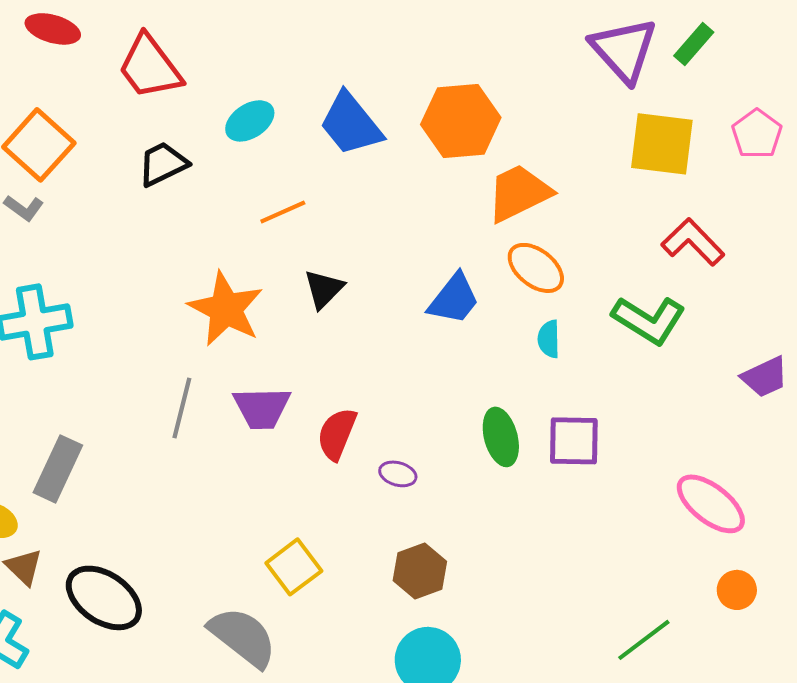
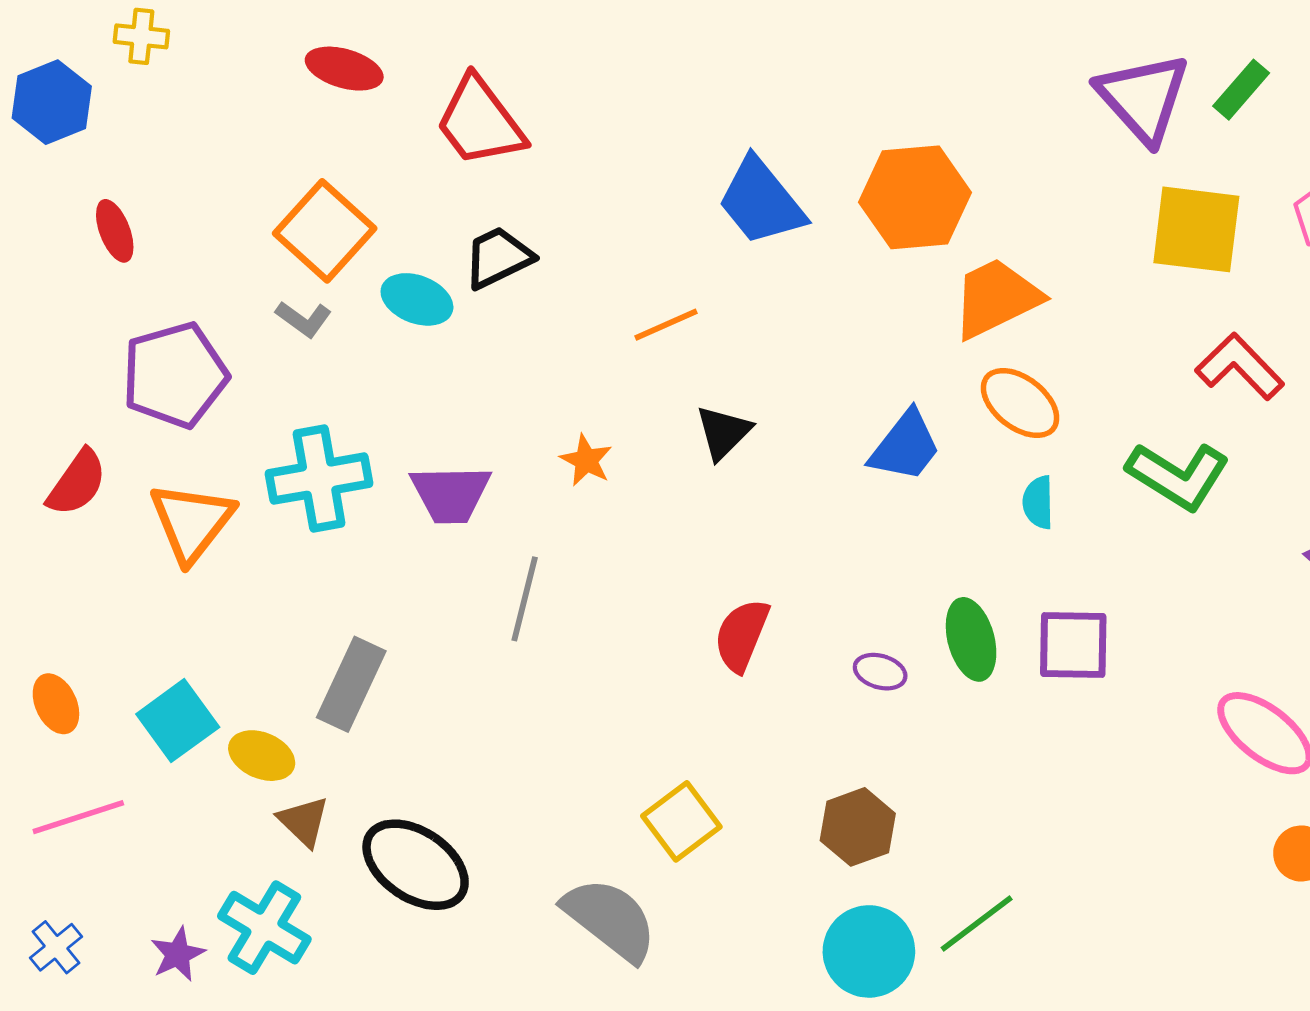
cyan ellipse: (250, 121) -> (417, 299), moved, turned 54
orange star: (226, 309) -> (586, 460), size x0.5
purple trapezoid: (262, 408) -> (451, 494), moved
purple ellipse: (398, 474) -> (880, 672), moved
green line: (644, 640) -> (977, 923), moved

